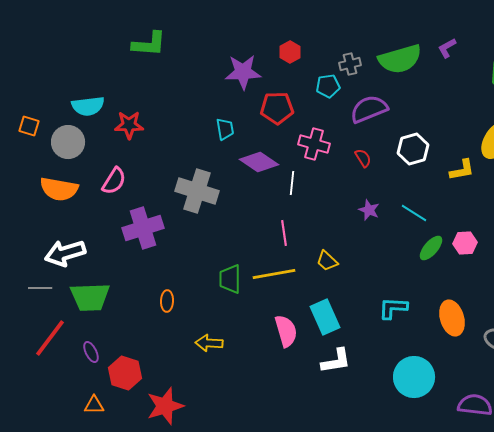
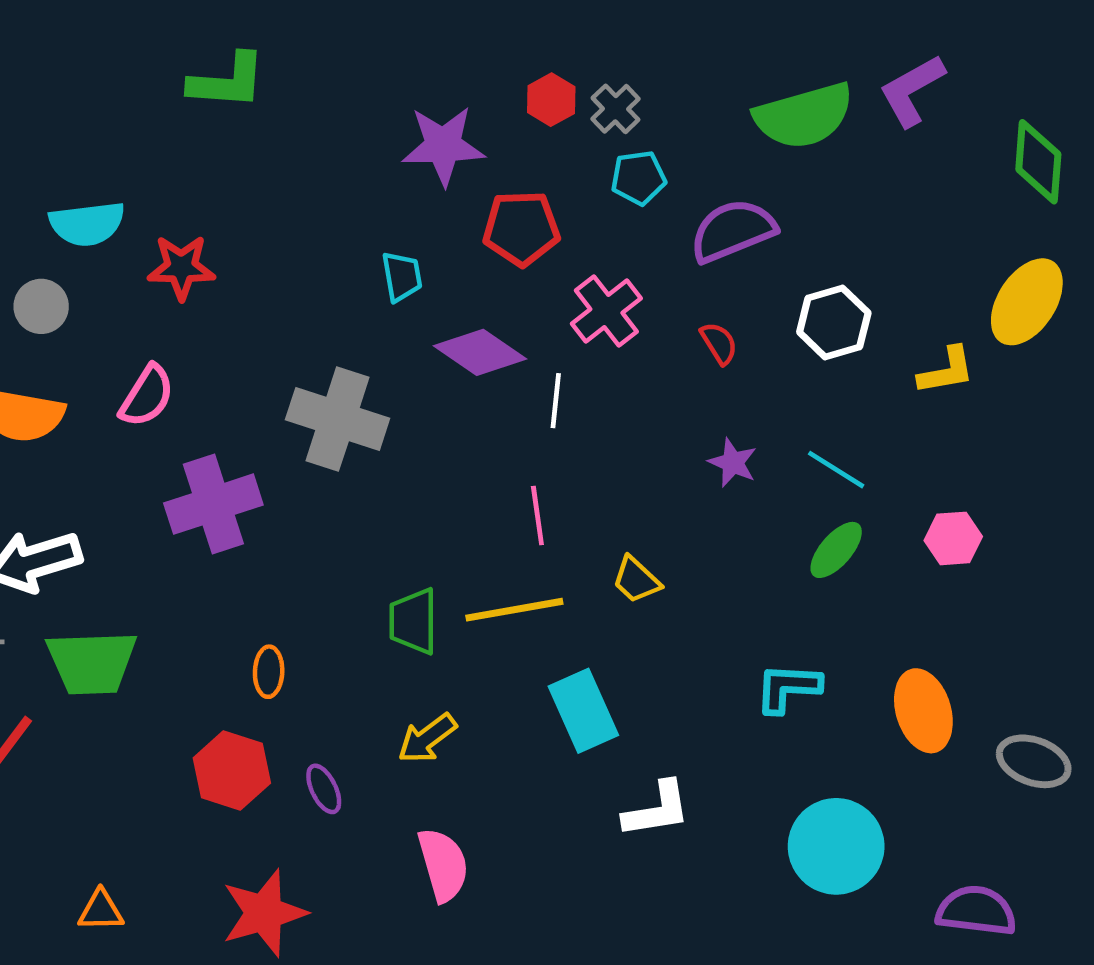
purple L-shape: (447, 48) -> (912, 90), size x1.6
gray cross: (350, 64) -> (616, 109), moved, turned -30
gray circle: (68, 142) -> (41, 306), size x0.7
pink cross: (314, 144) -> (606, 311), turned 36
green ellipse: (431, 248) -> (836, 550), moved
cyan rectangle: (325, 317) -> (583, 711), moved
pink semicircle: (286, 331) -> (443, 865), moved
yellow arrow: (209, 343) -> (427, 738), moved, turned -40
purple ellipse: (91, 352) -> (324, 789), moved
red hexagon: (125, 373) -> (232, 771), moved

